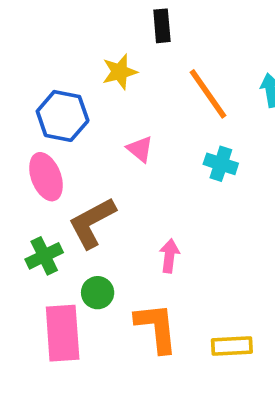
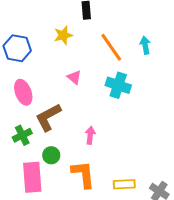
blue hexagon: (63, 116) -> (17, 48), moved
cyan cross: (221, 164) -> (118, 85), size x1.4

